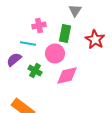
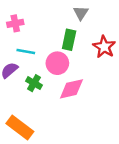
pink cross: (39, 26) -> (15, 23), moved

